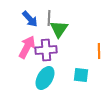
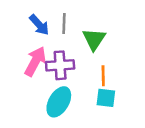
green triangle: (59, 29) -> (94, 39), moved
orange line: (99, 51) -> (103, 76), moved

